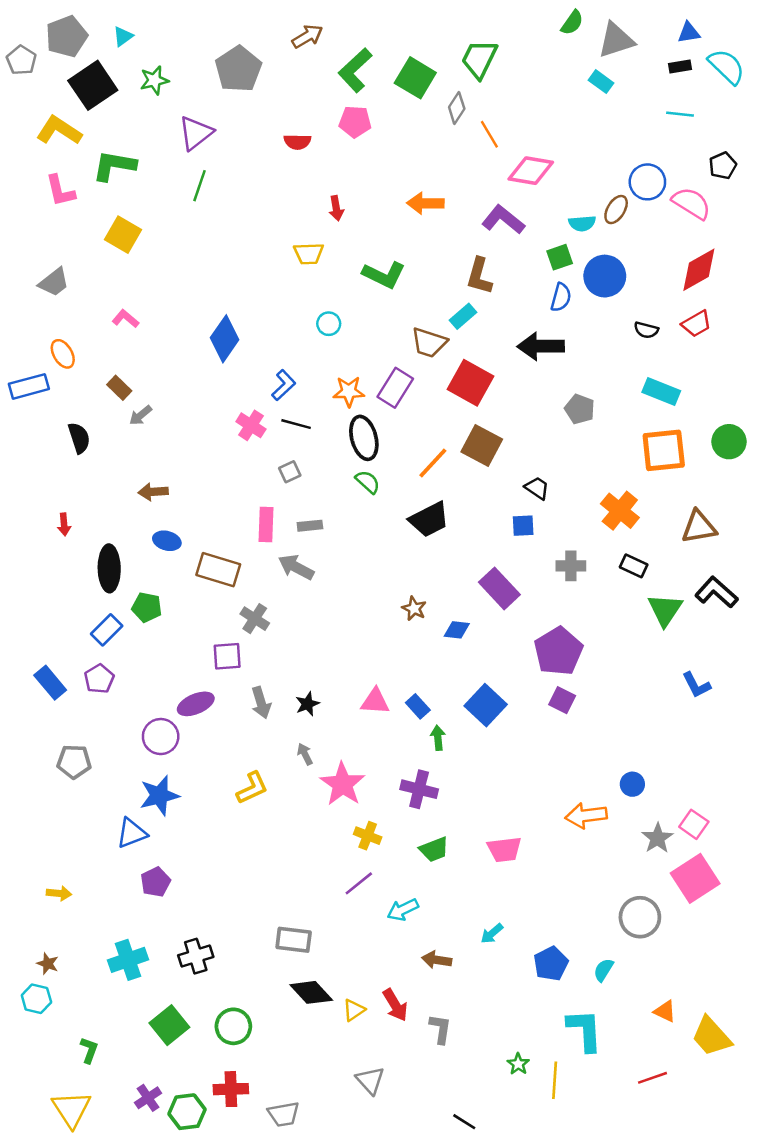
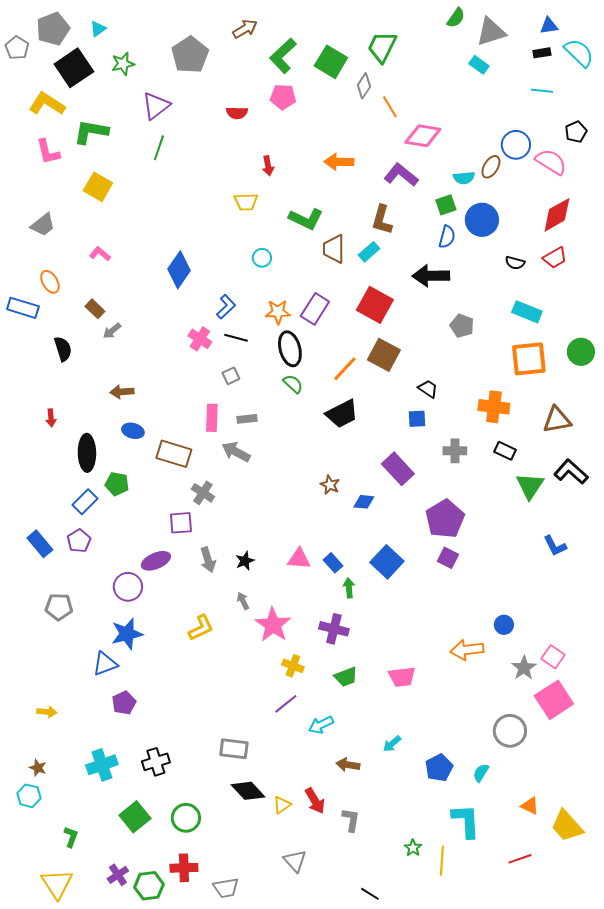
brown trapezoid: (429, 343) -> (334, 249), moved, turned 72
blue rectangle: (29, 386) -> (23, 308), turned 32
orange cross: (620, 511) -> (494, 407), turned -32

